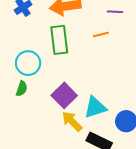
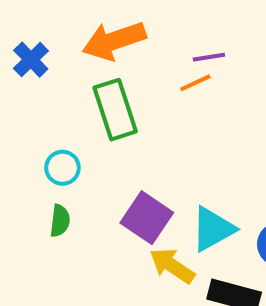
purple line: (115, 12) -> (209, 57), moved
cyan circle: (28, 63) -> (62, 168), size x0.7

